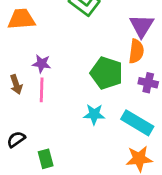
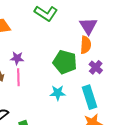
purple cross: (148, 83) -> (96, 67), turned 32
cyan rectangle: (137, 123) -> (90, 97), turned 45

